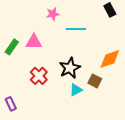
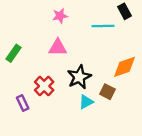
cyan line: (76, 29) -> (103, 26), moved
pink triangle: (34, 42) -> (58, 48), moved
purple rectangle: (11, 104) -> (23, 103), moved

